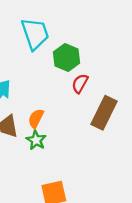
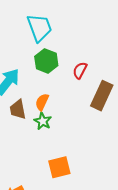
green hexagon: (67, 58) -> (46, 61), moved

